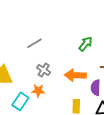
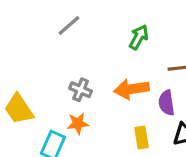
gray line: (34, 43) -> (69, 26), moved

